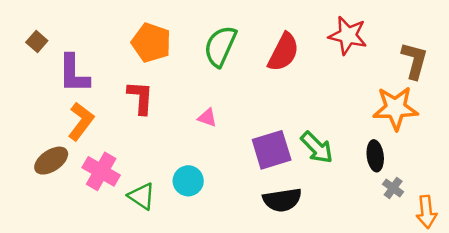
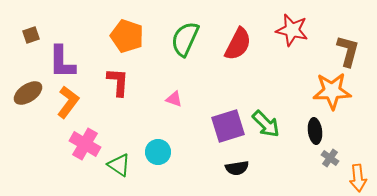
brown square: (37, 41) -> (31, 35), turned 30
brown ellipse: (51, 161) -> (28, 93), moved
black semicircle: (282, 200) -> (237, 168), size x0.7

